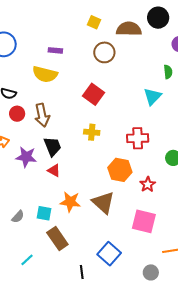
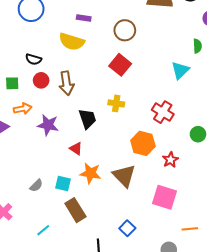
brown circle: (104, 52) -> (125, 30), moved
red cross: (138, 138) -> (163, 112), turned 30
black trapezoid: (52, 146) -> (87, 119), moved
red triangle: (54, 170) -> (76, 149), moved
blue square: (109, 254) -> (127, 228), size x0.7

